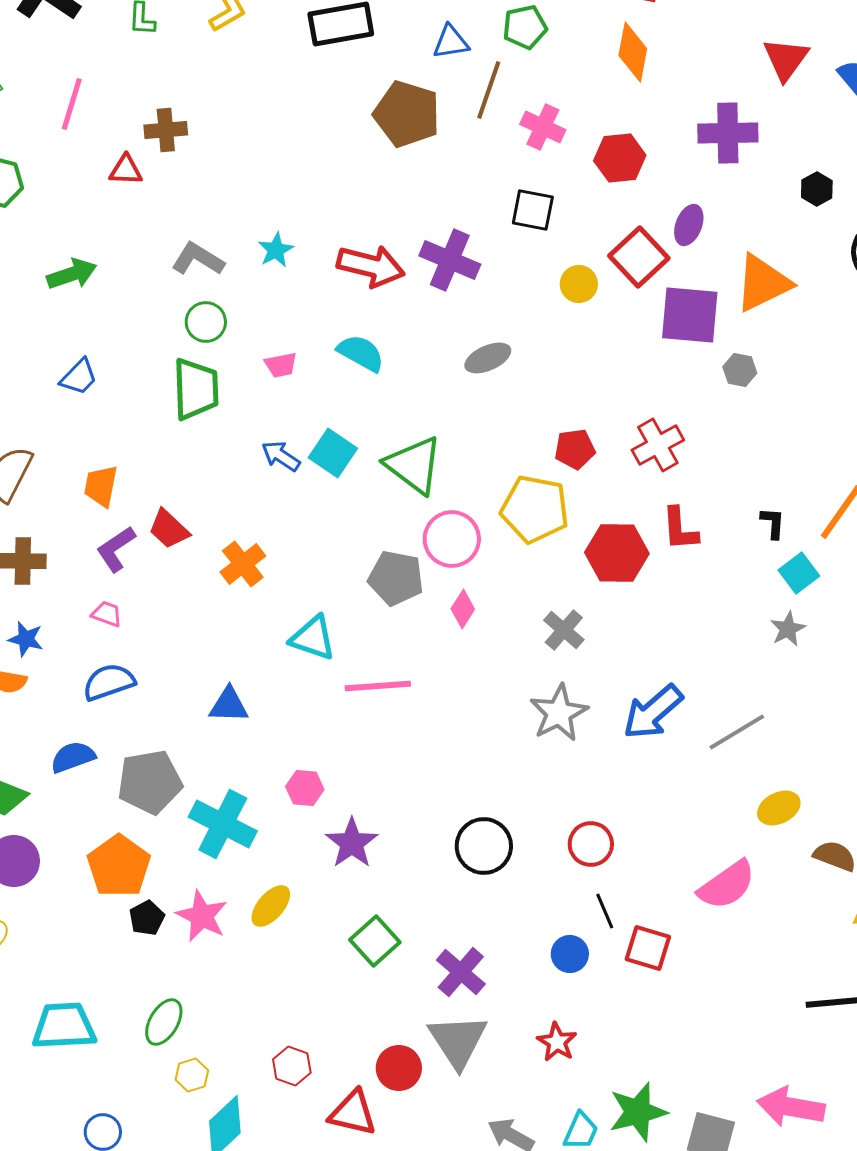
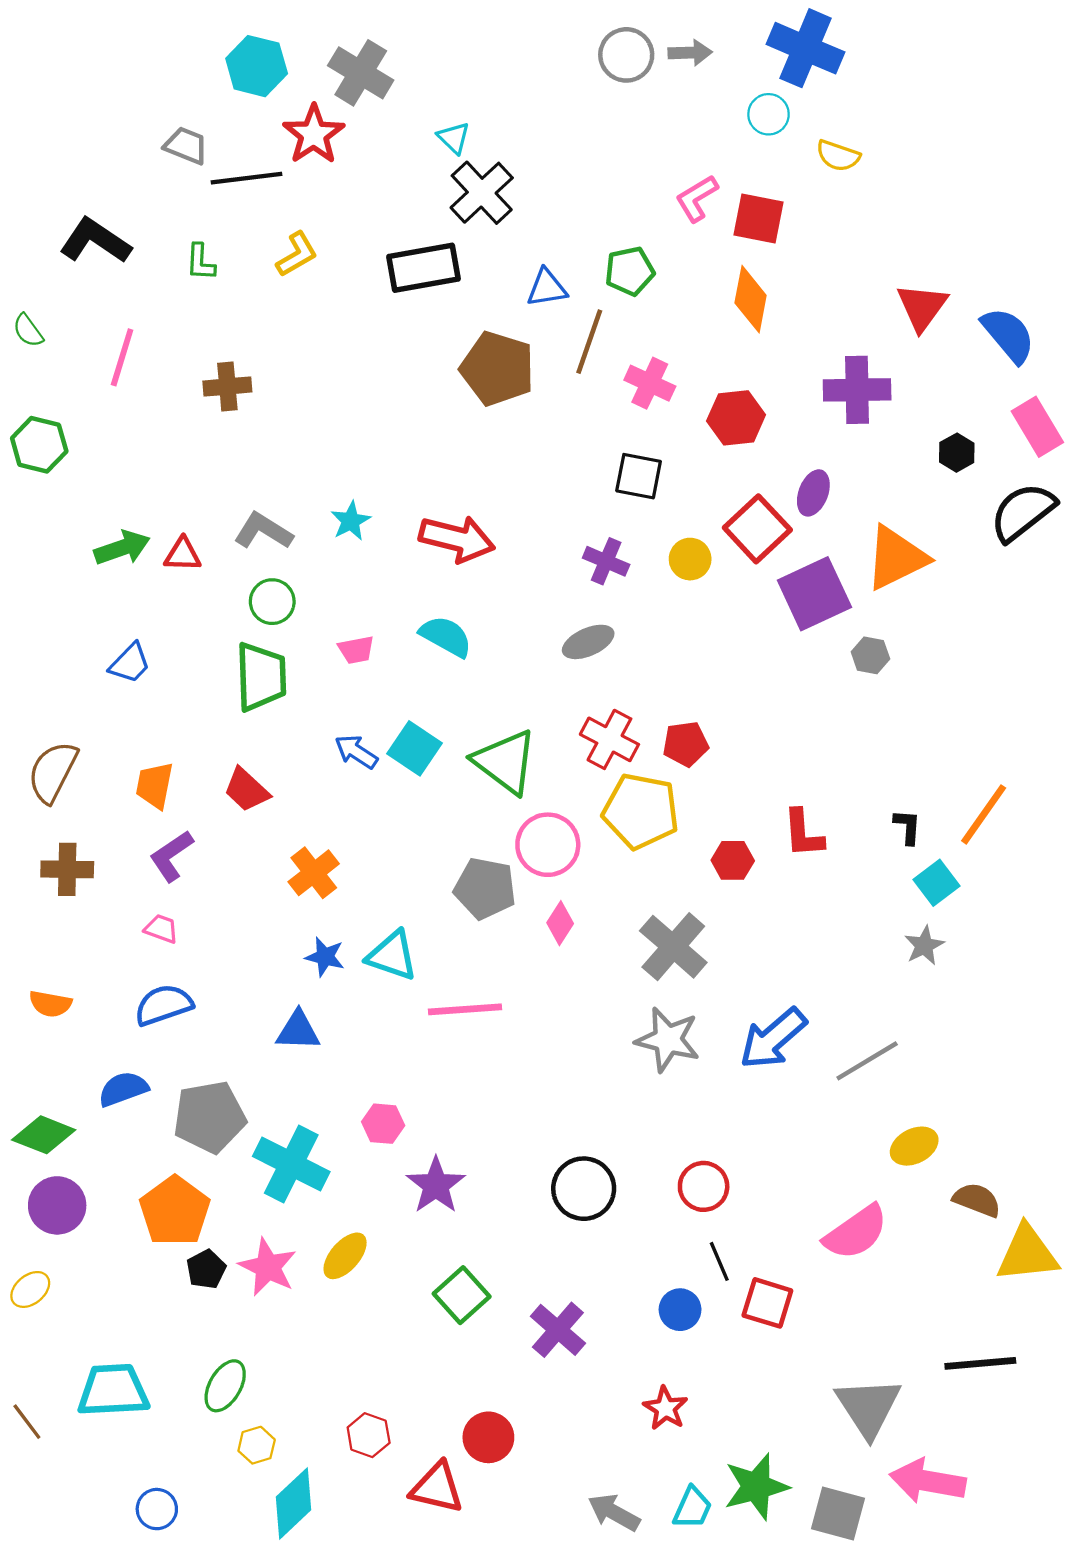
red triangle: (126, 170) -> (183, 555), moved
purple cross: (450, 260) -> (606, 561), moved, size x0.7
purple square: (690, 315) -> (814, 594), turned -30
red cross: (658, 445) -> (609, 739), moved, turned -33
red trapezoid: (169, 529) -> (246, 790), moved
red hexagon: (617, 553) -> (733, 860), size x0.6
gray cross: (564, 630) -> (673, 947), size x1.5
blue star: (26, 639) -> (325, 957), moved
gray star: (559, 713) -> (668, 1040), turned -30
gray triangle: (458, 1041) -> (868, 1407), moved

